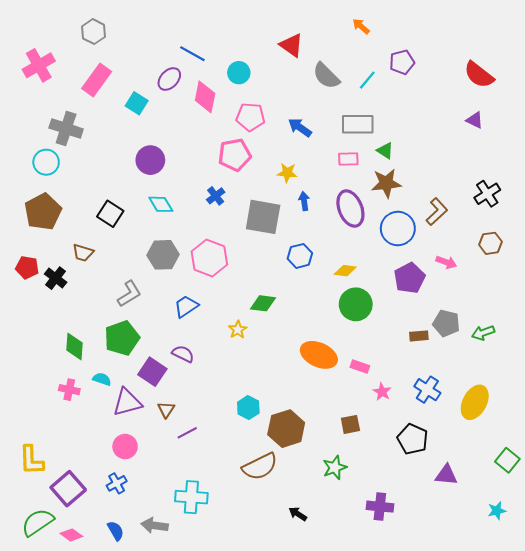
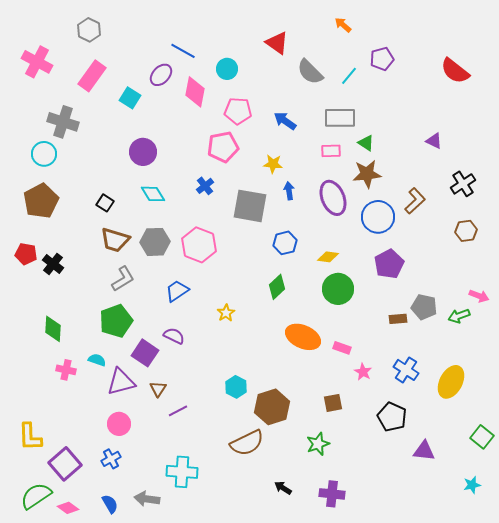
pink cross: (39, 65) -> (37, 62), turned -32
purple triangle: (475, 120) -> (434, 141), moved
black square: (110, 214) -> (105, 203), size x0.7
brown trapezoid: (83, 253) -> (115, 240), moved, size x1.4
pink arrow: (446, 262) -> (479, 296), moved
green diamond: (263, 303) -> (277, 287), moved, turned -50
green diamond: (75, 346) -> (53, 329), moved
purple cross: (380, 507) -> (332, 494), moved

